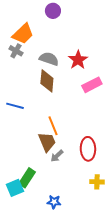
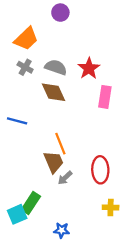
gray cross: (16, 51) -> (25, 67), moved
brown diamond: (47, 81) -> (54, 92), turned -30
pink rectangle: (92, 85) -> (105, 97), turned -54

